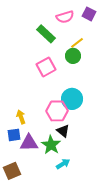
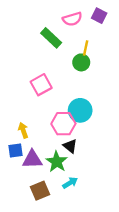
yellow line: (77, 43) -> (86, 48), turned -40
pink square: (46, 67) -> (41, 85), moved
brown square: (12, 171) -> (40, 191), moved

